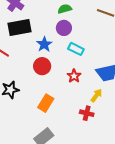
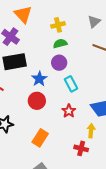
cyan rectangle: (76, 49) -> (71, 84), turned 35
yellow arrow: (96, 95) -> (91, 131), turned -32

